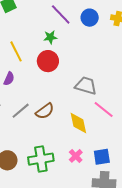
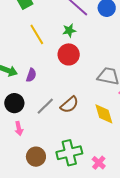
yellow line: (16, 51) -> (37, 34), moved
pink cross: (76, 156) -> (99, 163), moved

